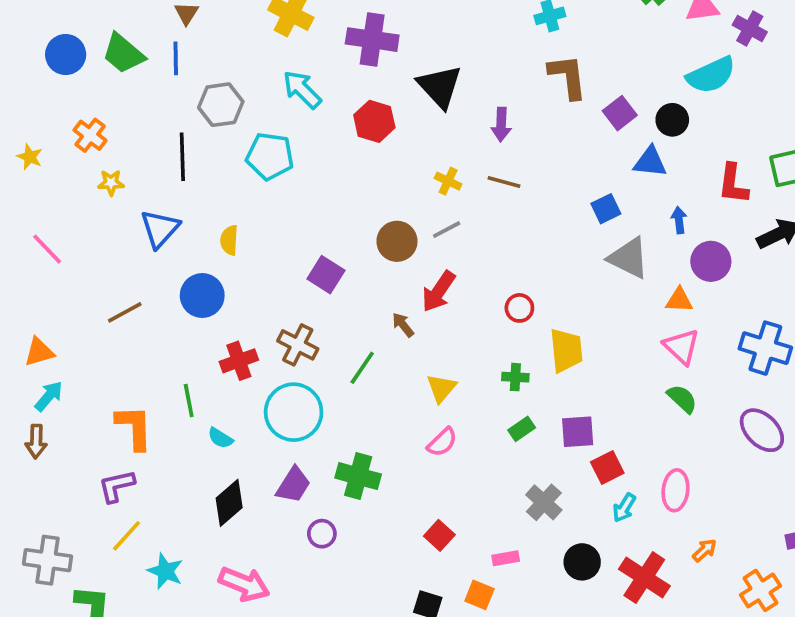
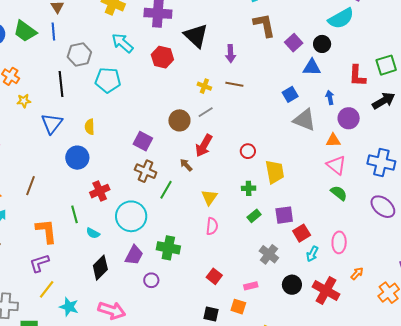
brown line: (125, 312) -> (30, 186), moved, turned -36
brown cross: (298, 345) -> (146, 171), moved
pink semicircle: (442, 442) -> (212, 226), turned -36

